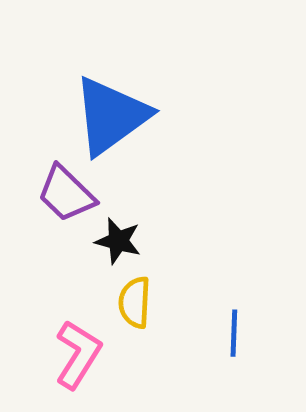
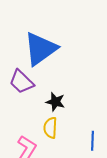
black star: (118, 241) -> (55, 102), moved

